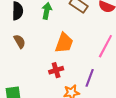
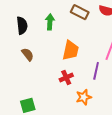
purple line: (90, 78) -> (96, 71), moved

